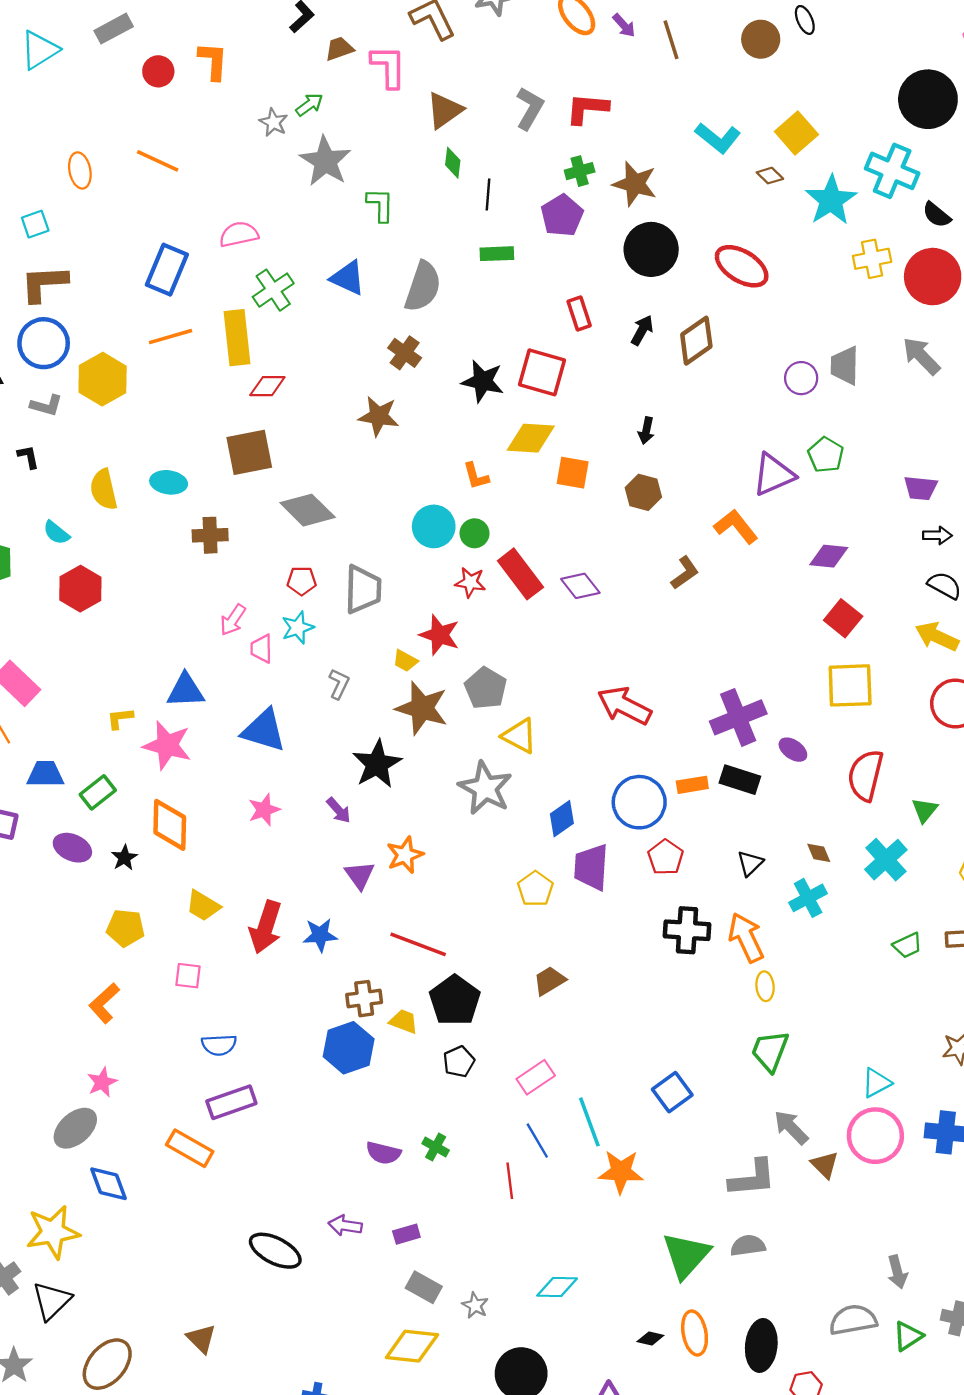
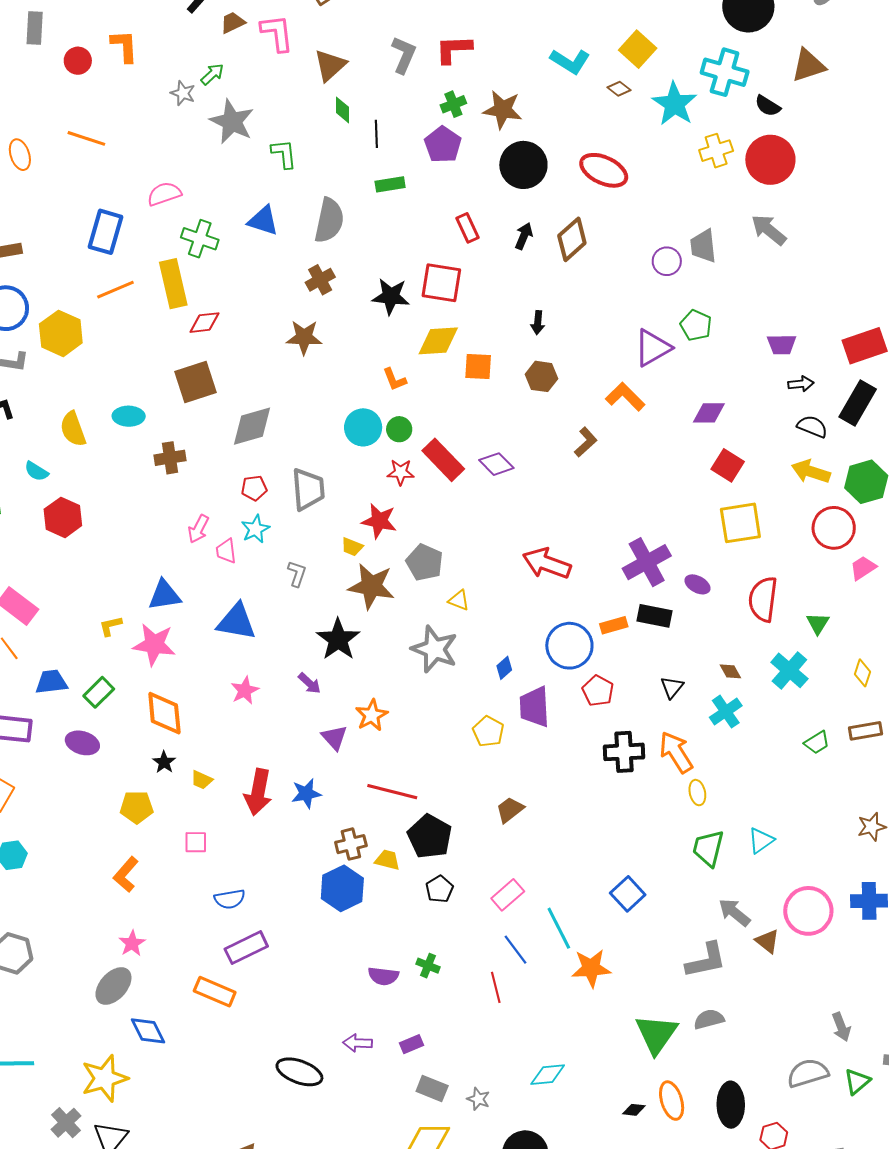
gray rectangle: (114, 29) -> (35, 28), turned -52
green cross: (273, 290) -> (200, 239), turned -30
brown cross: (405, 353) -> (320, 280), turned 32
gray diamond: (308, 510) -> (252, 426), turned -54
yellow triangle: (520, 736) -> (459, 600), size x0.7
blue diamond: (562, 819) -> (504, 668), size x0.7
black star: (124, 858) -> (164, 762), moved
yellow trapezoid: (203, 906) -> (202, 780), size x0.7
cyan triangle: (876, 1083) -> (761, 840), moved

